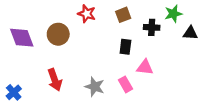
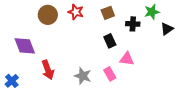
black triangle: (190, 33) -> (167, 29), turned -40
brown circle: (58, 34) -> (48, 15), moved
purple diamond: (22, 38) -> (25, 46), moved
black rectangle: (125, 47) -> (110, 41), turned -32

